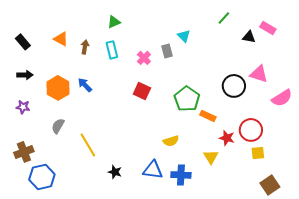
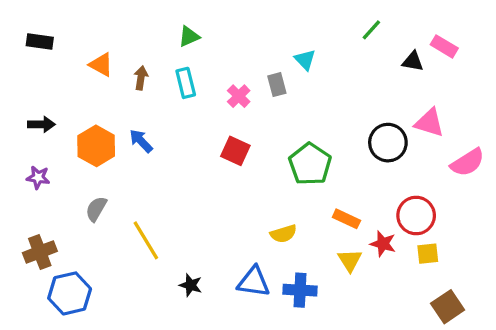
black rectangle: (23, 42) -> (40, 41), moved, turned -42
orange rectangle: (208, 116) -> (346, 219), moved
red star: (227, 138) -> (383, 244), moved

